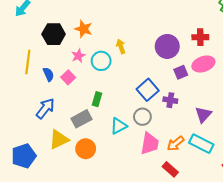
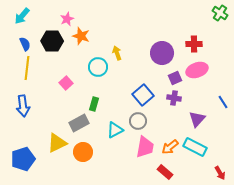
pink star: (78, 56) -> (67, 19), moved
blue semicircle: (48, 74) -> (25, 44), moved
purple cross: (170, 100) -> (174, 98), moved
blue arrow: (45, 108) -> (23, 106), moved, turned 135

